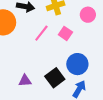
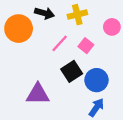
black square: (55, 78) -> (72, 71), moved
purple triangle: (25, 81) -> (38, 94), size x1.6

